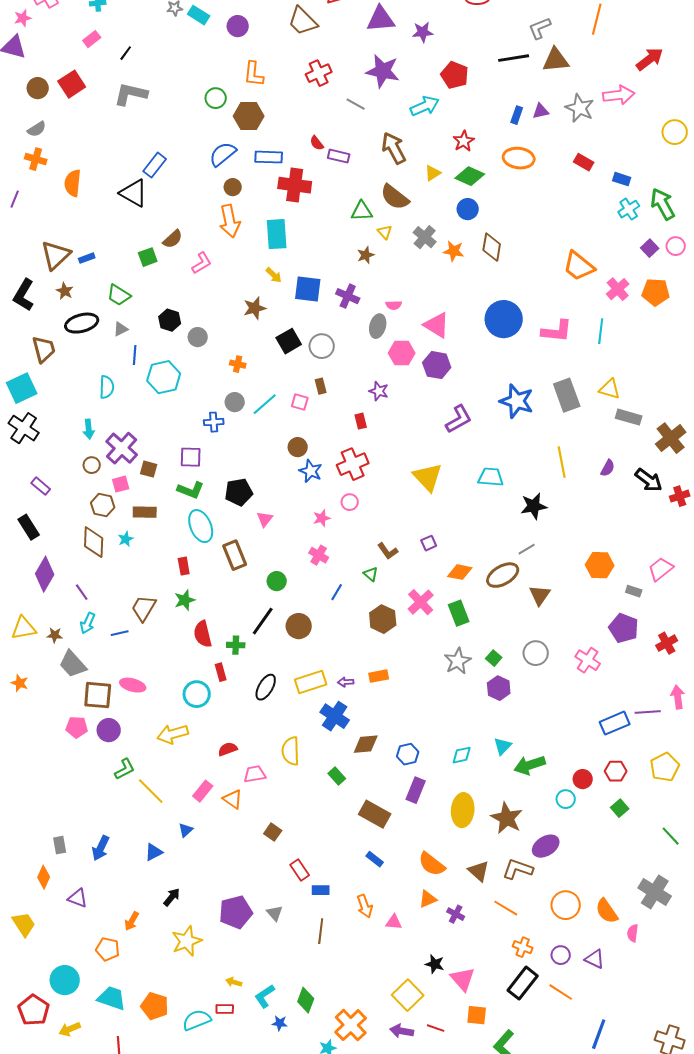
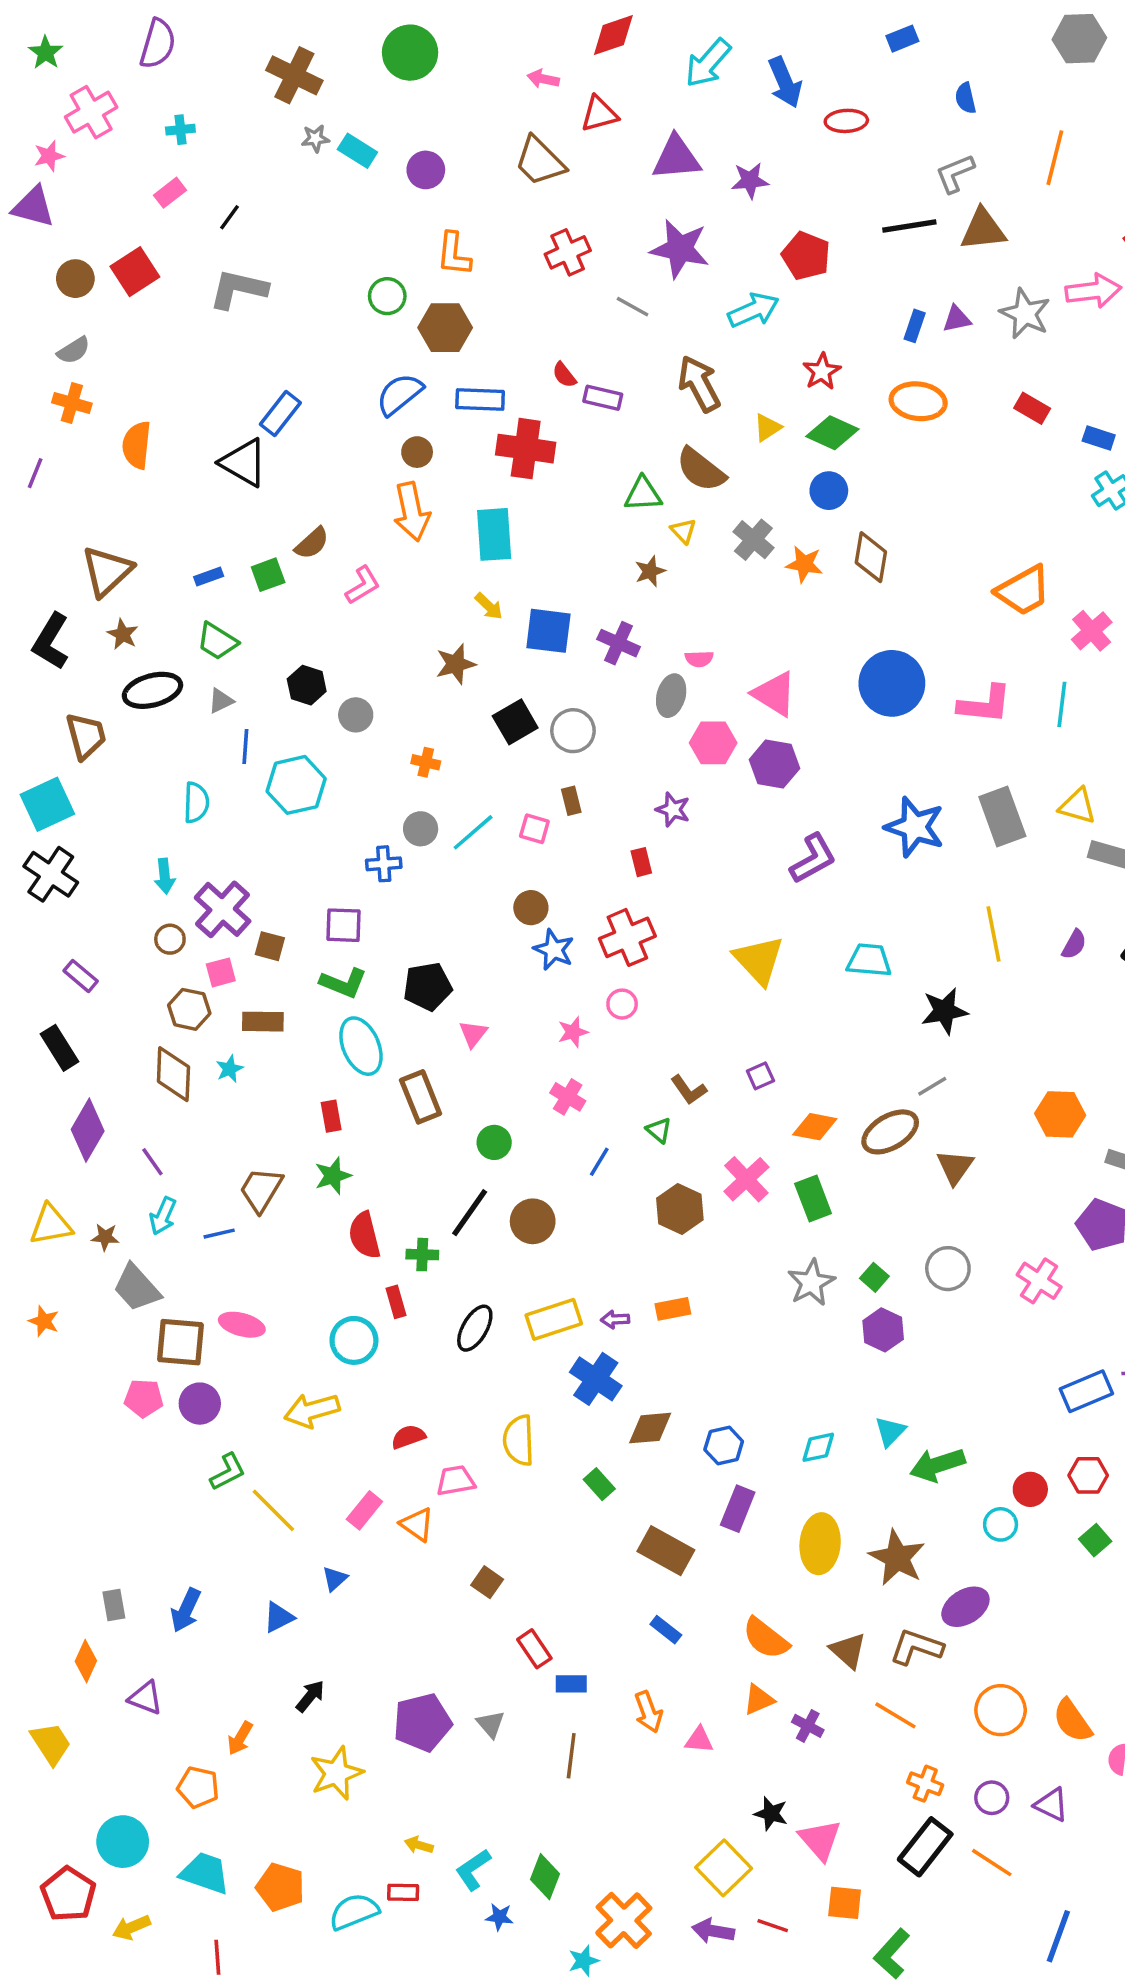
blue rectangle: (87, 258) -> (209, 576), moved
orange trapezoid: (579, 266) -> (1023, 590), turned -68

